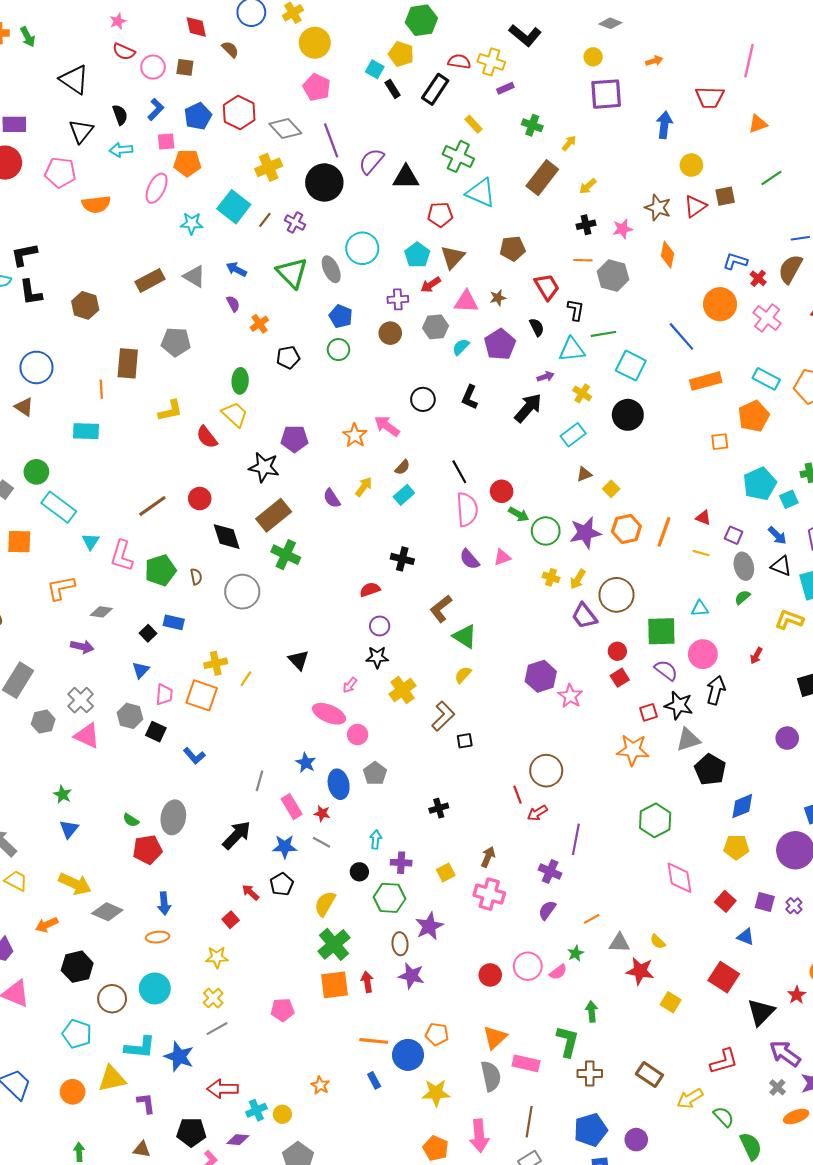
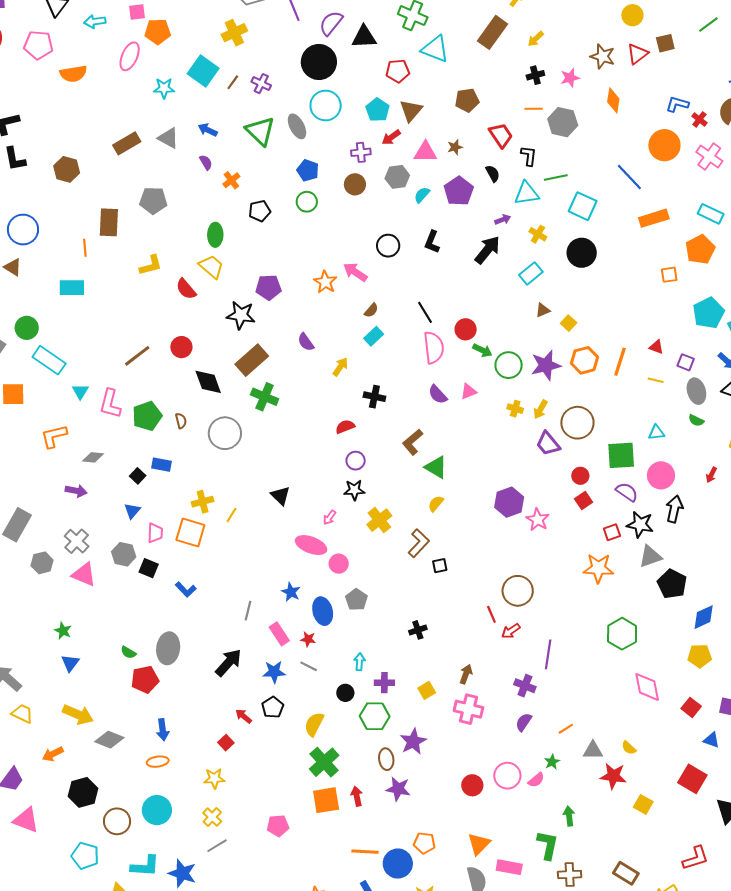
black circle: (324, 182) -> (319, 62), moved
yellow arrow: (364, 487) -> (340, 367), moved
green semicircle: (742, 597) -> (696, 420), turned -112

